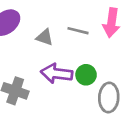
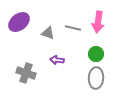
purple arrow: (57, 73) -> (57, 60), size x0.6
green circle: (86, 75) -> (96, 54), moved

